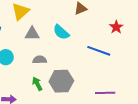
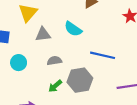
blue line: (99, 51) -> (103, 55), moved
green arrow: (37, 84) -> (55, 86), turned -96

